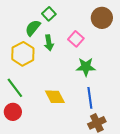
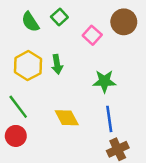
green semicircle: (33, 28) -> (30, 22), moved, turned -72
pink square: (76, 39) -> (92, 35), moved
green arrow: (49, 43) -> (57, 64), moved

